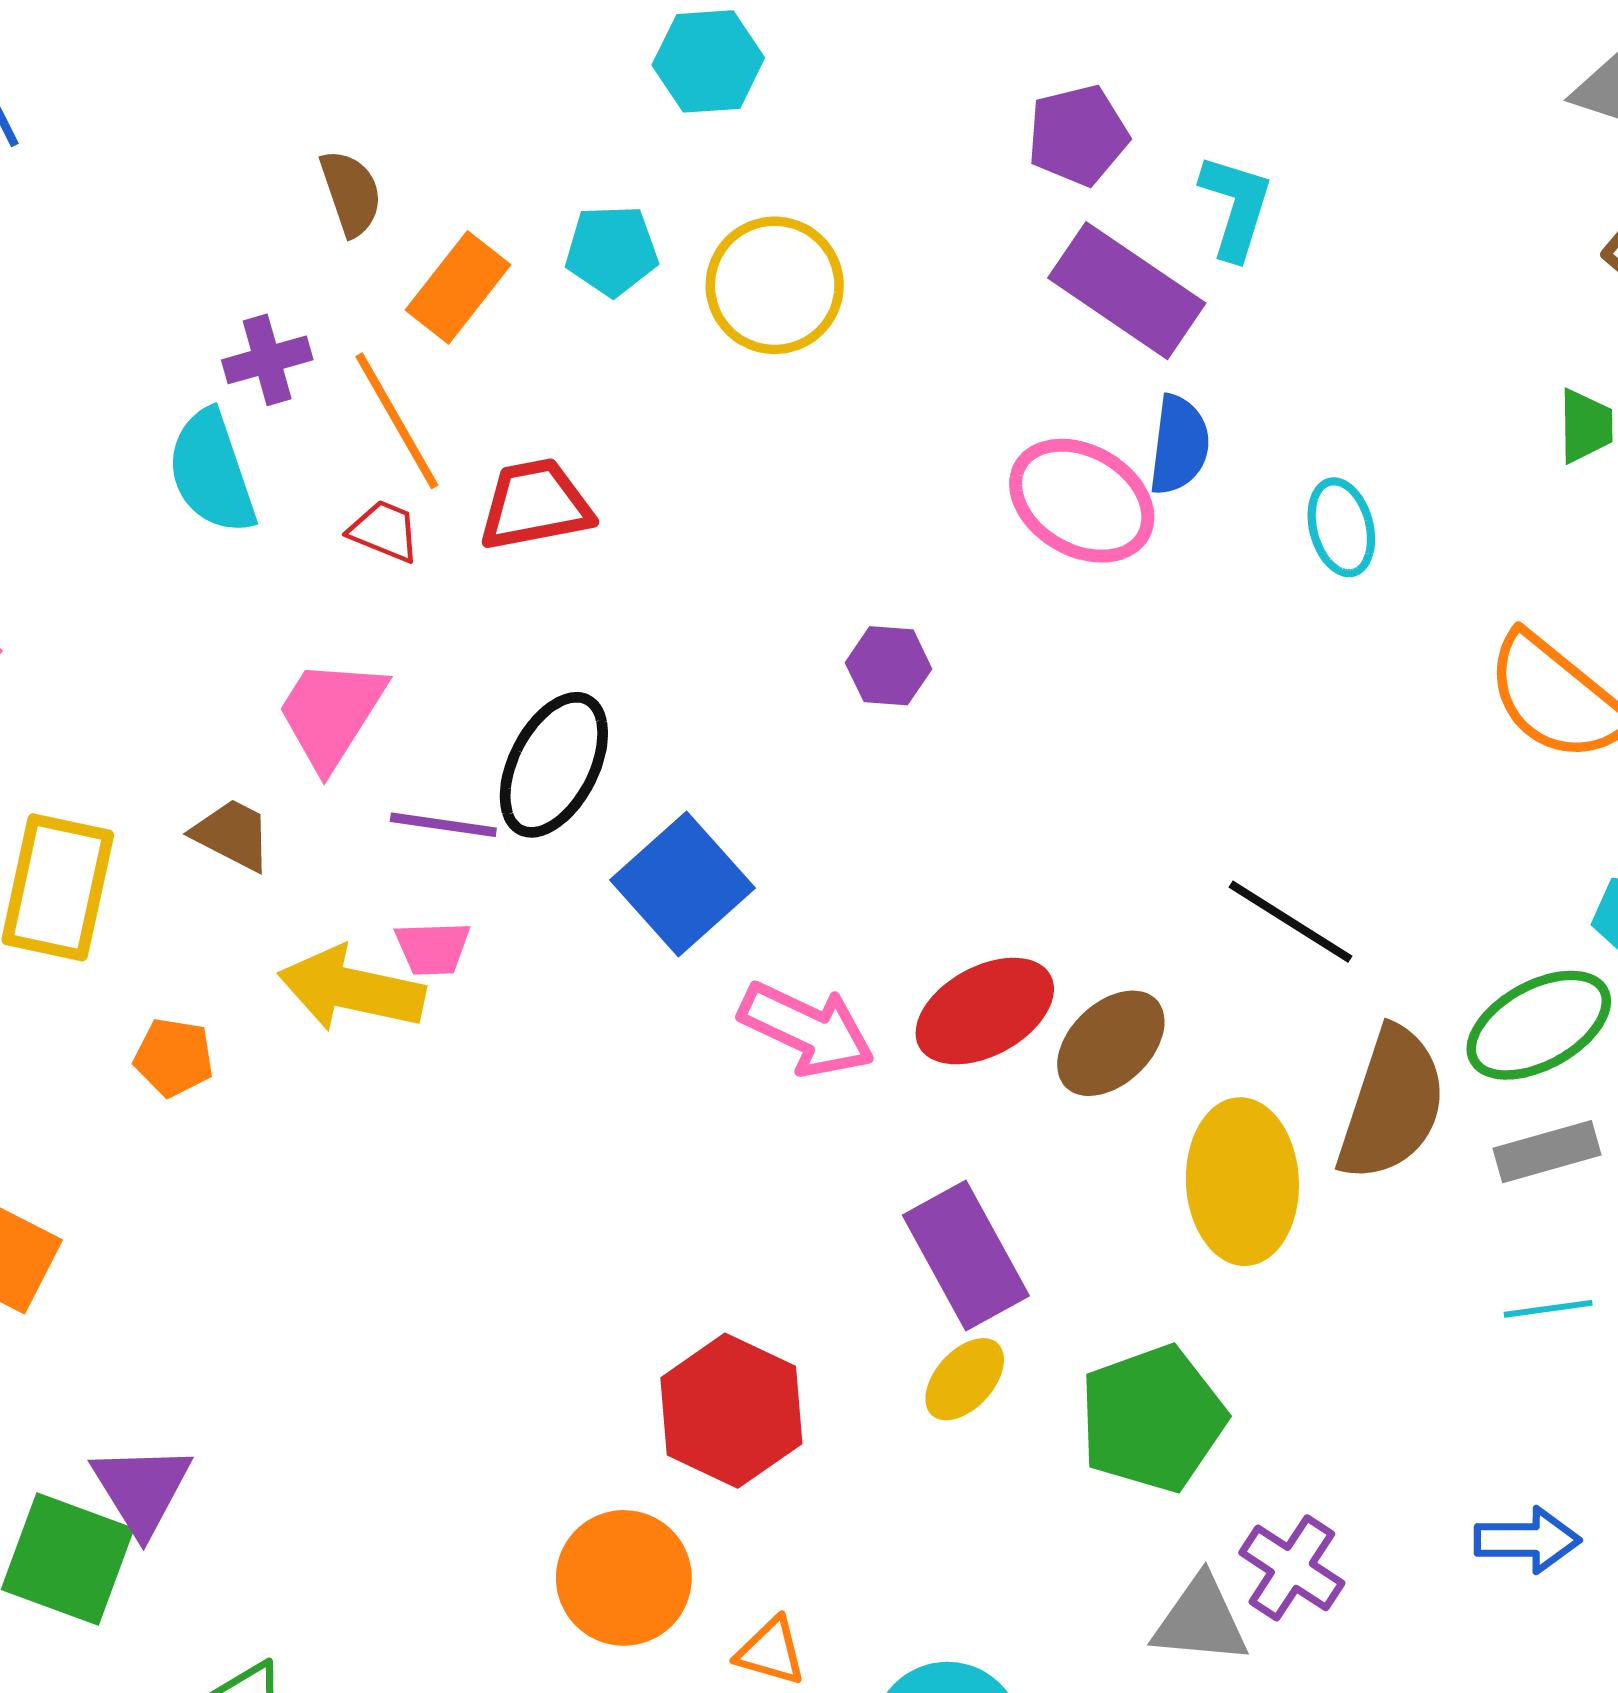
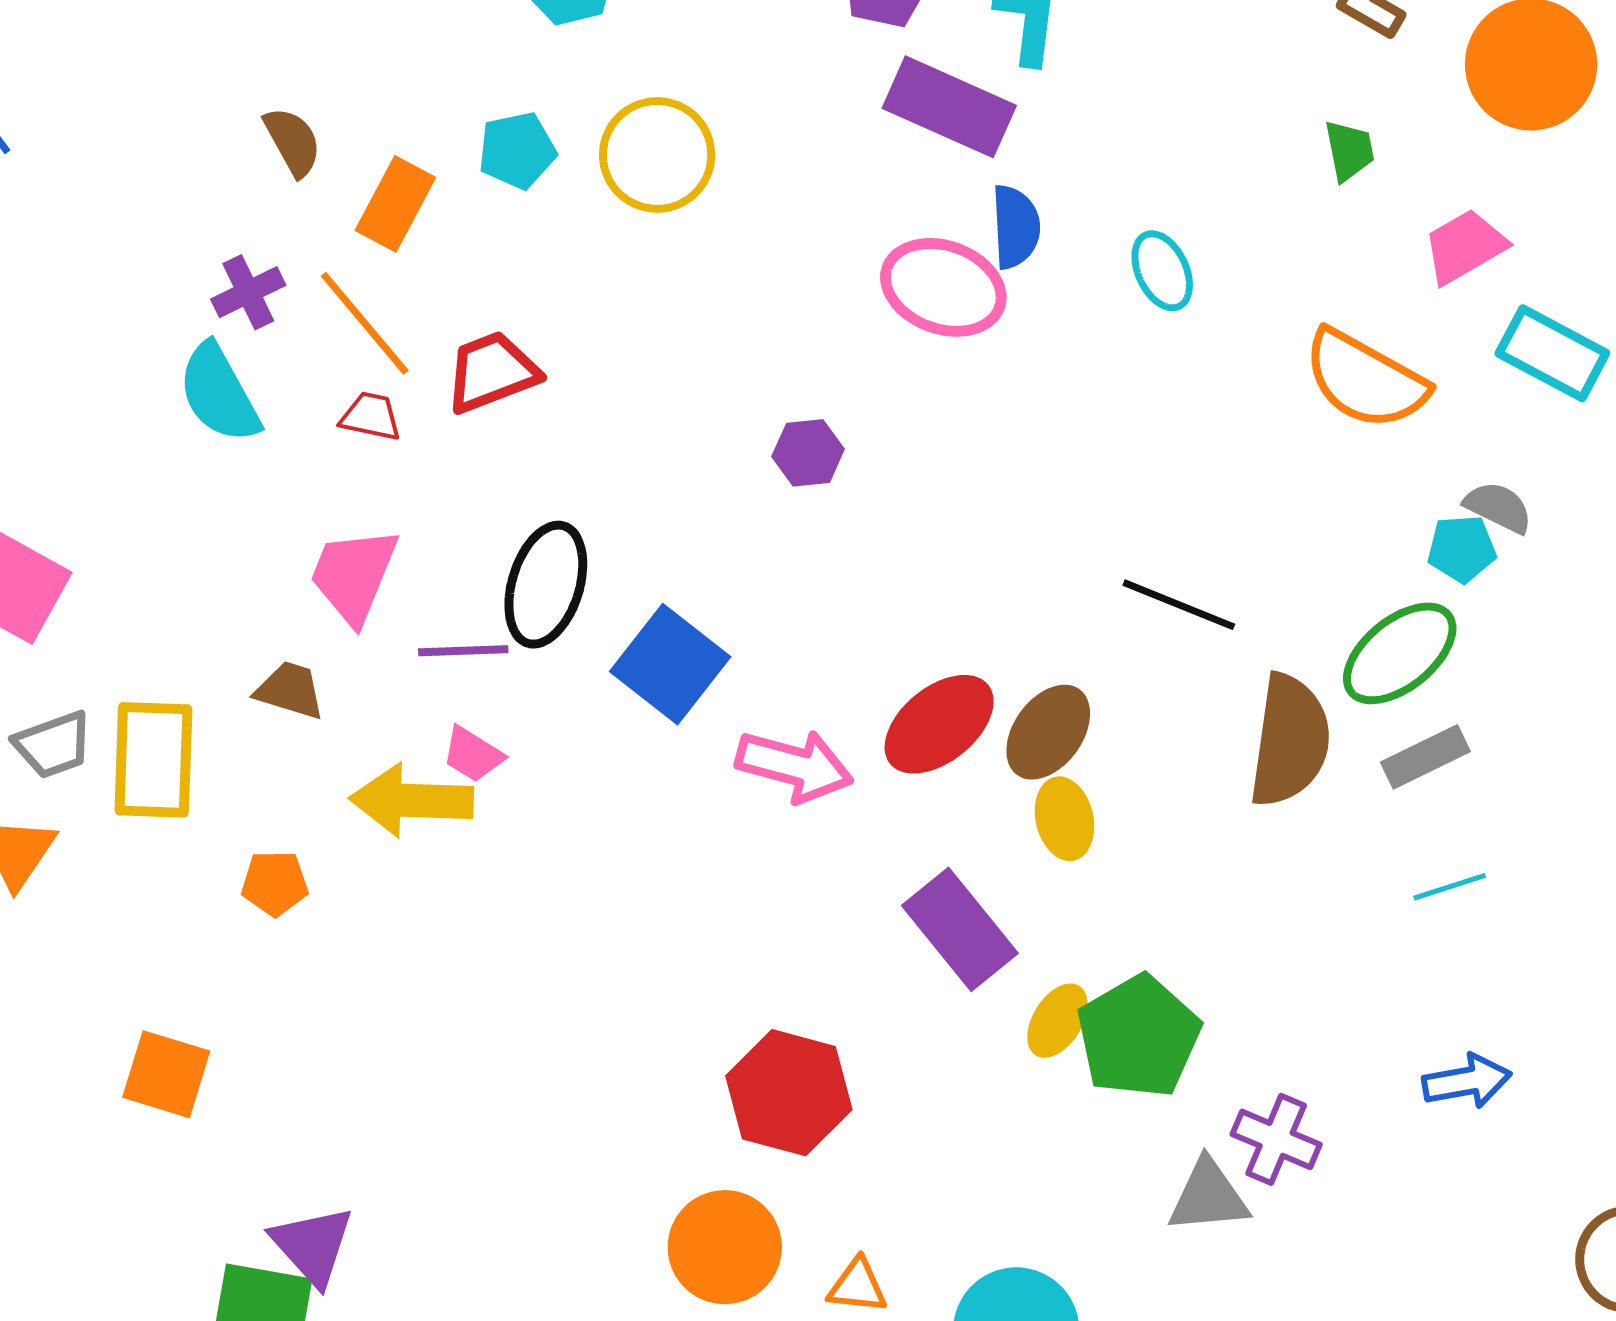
pink trapezoid: (433, 948) -> (473, 754), turned 44
yellow ellipse: (1242, 1182) -> (1064, 819), moved, size x0.6
yellow ellipse: (965, 1379) -> (1057, 1021), moved

